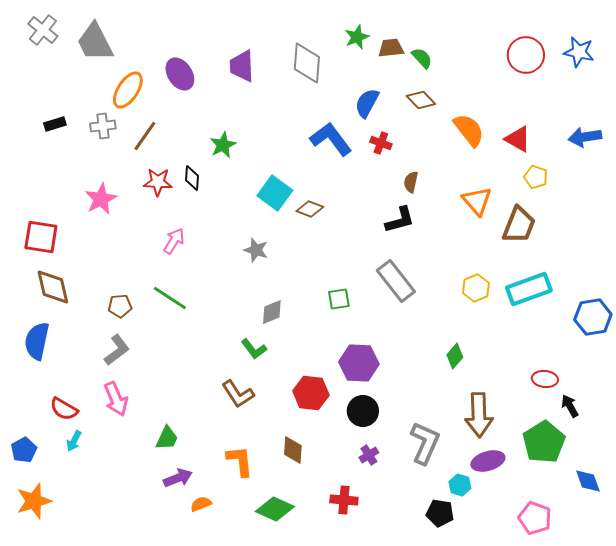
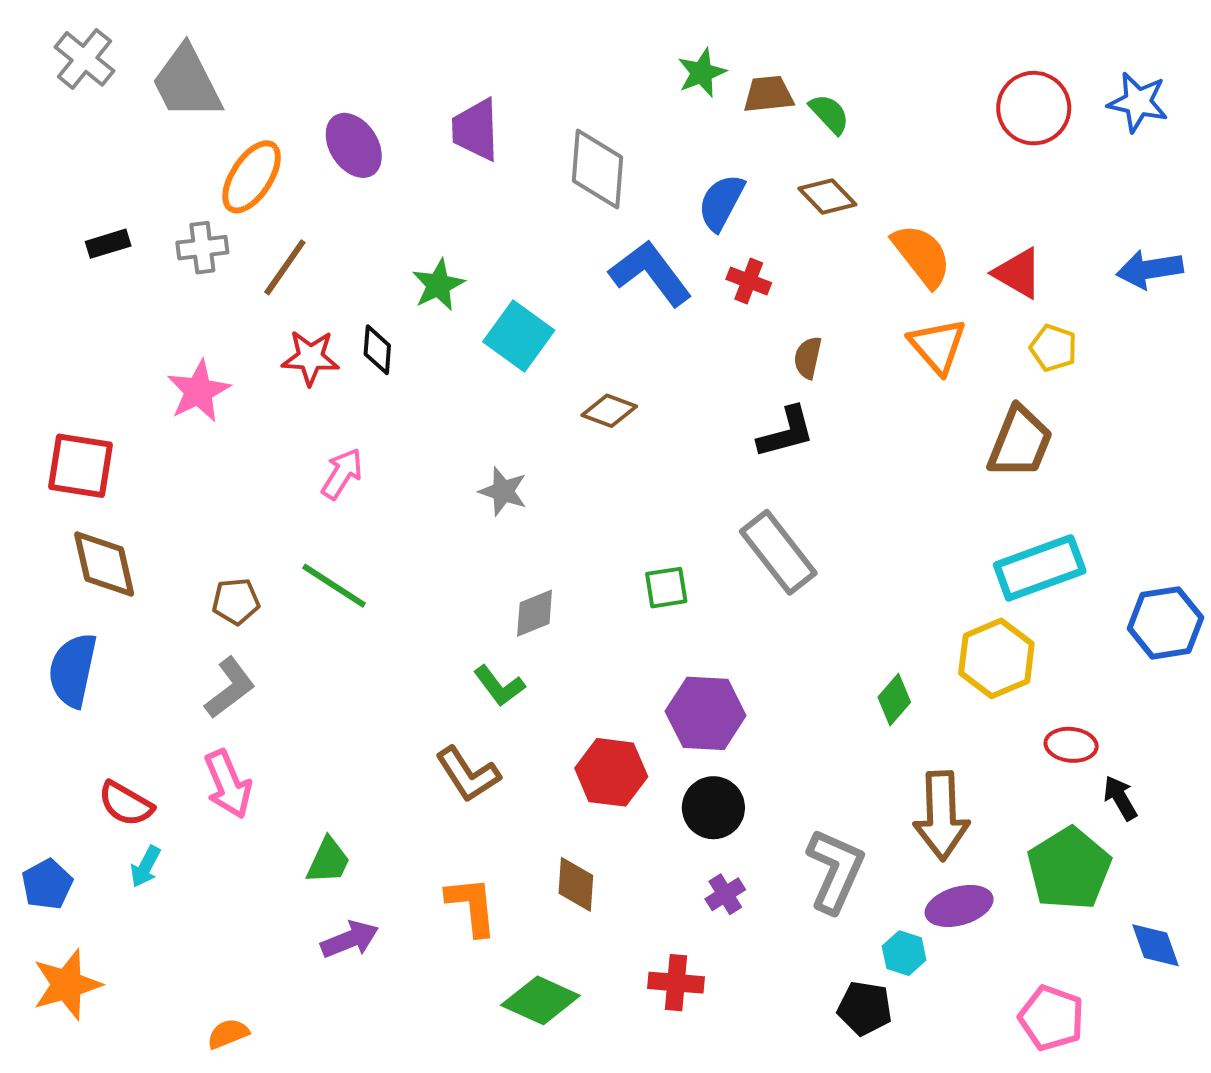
gray diamond: (307, 63) -> (597, 169), moved
cyan square: (275, 193) -> (519, 336), moved
orange triangle: (477, 201) -> (937, 346), moved
yellow hexagon: (476, 288) -> (996, 658), moved, size x1.4
orange semicircle: (201, 504) -> (228, 1034), moved

